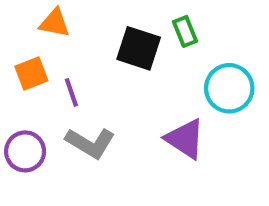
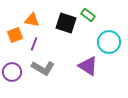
orange triangle: (55, 23) -> (32, 20), moved
green rectangle: (185, 31) -> (88, 15), turned -32
purple line: (71, 92) -> (34, 44), turned 40

